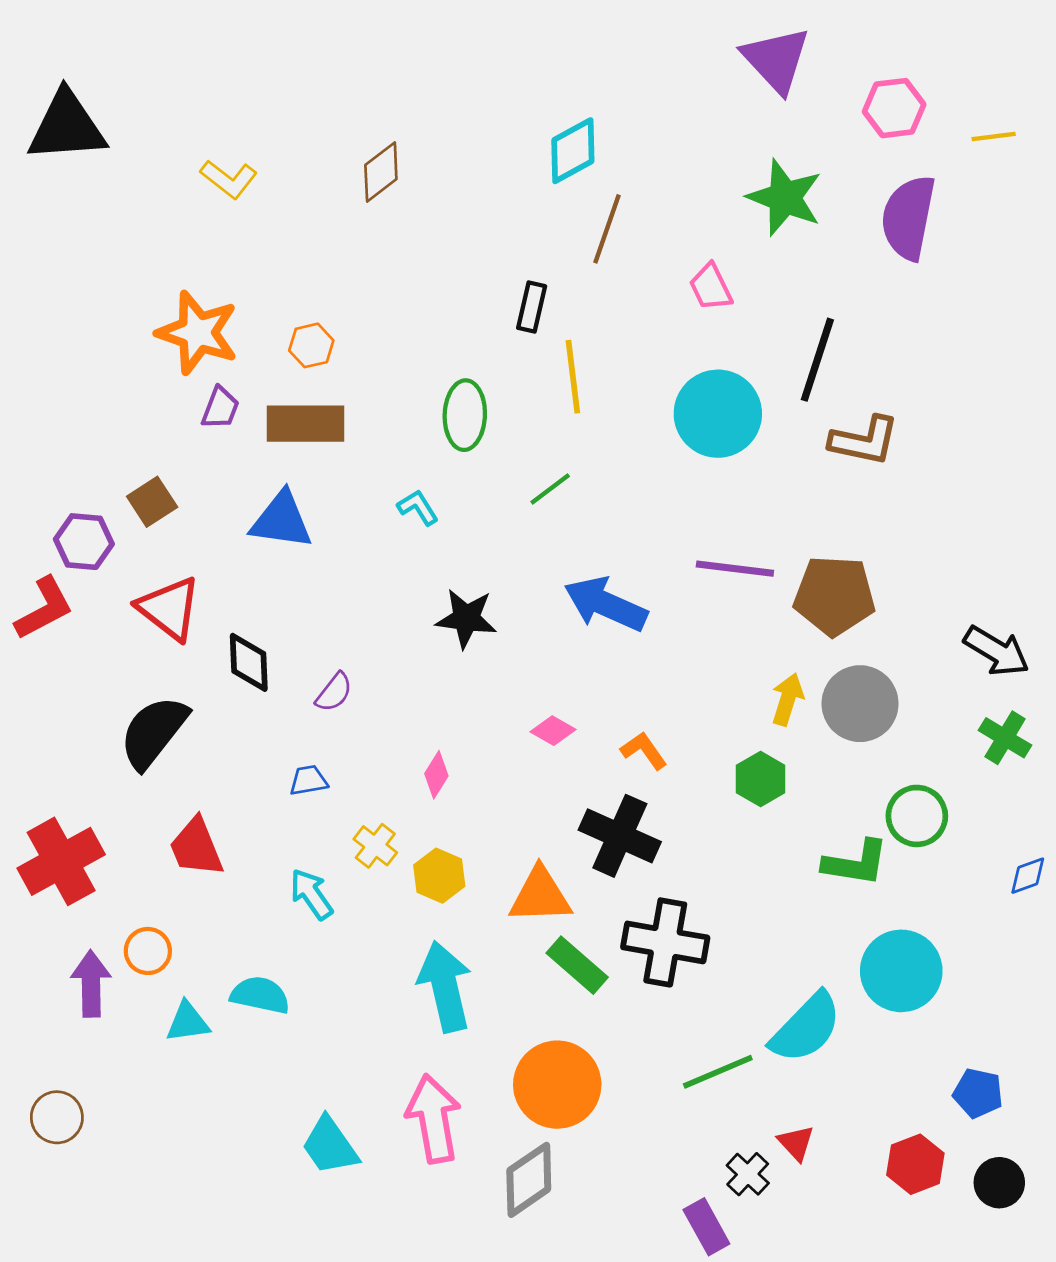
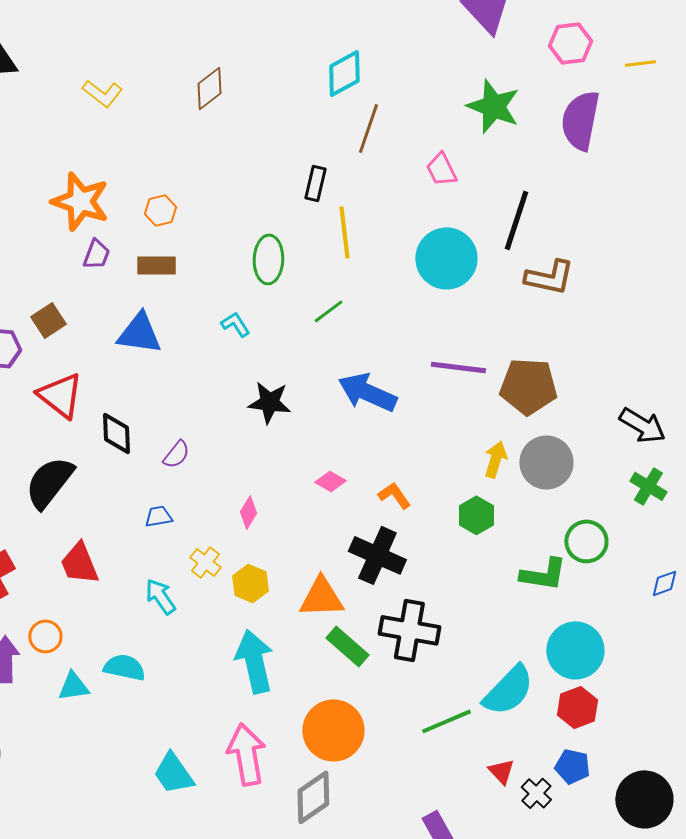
brown rectangle: (306, 424) -> (156, 265), size x0.7
blue pentagon: (978, 1093) -> (572, 766), moved
red hexagon: (915, 1164) -> (577, 707), moved
black cross: (748, 1174) -> (536, 793), moved
black circle: (999, 1183) -> (644, 799), size x1.6

